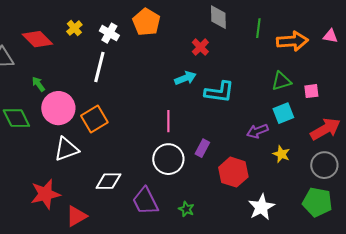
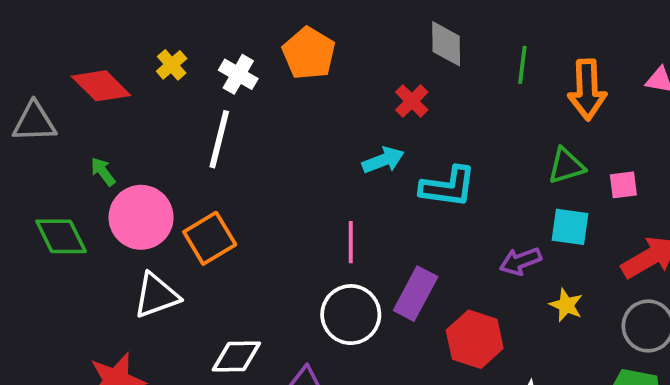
orange arrow: (292, 41) -> (587, 90), turned 92
cyan square: (283, 113) -> (570, 227), turned 30
purple rectangle: (202, 148) -> (416, 294), size x1.5

